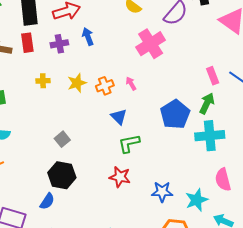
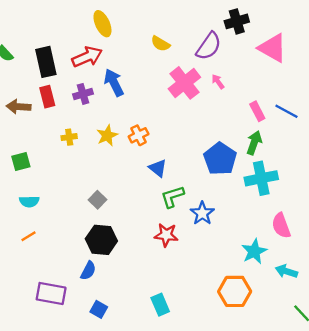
blue arrow: (88, 37) -> (114, 83), size x1.4
pink arrow: (131, 83) -> (218, 82), moved
blue star: (162, 192) -> (202, 213), moved, turned -30

